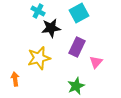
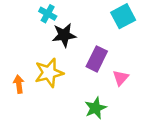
cyan square: (79, 13) -> (123, 16), moved
orange arrow: (15, 79) -> (19, 84), moved

